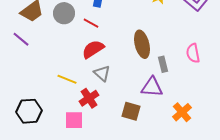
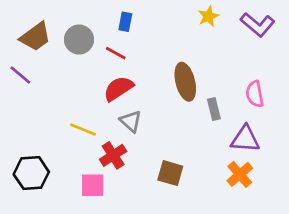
purple triangle: (152, 87) -> (245, 139), moved

